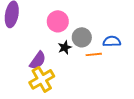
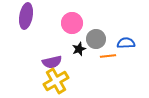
purple semicircle: (38, 60) -> (52, 62), turned 42

